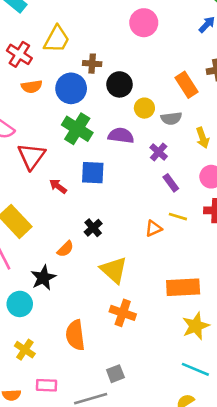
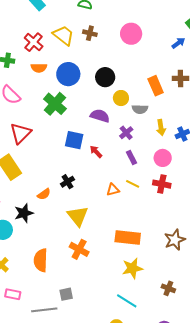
yellow trapezoid: (57, 39) -> (64, 35), turned -90
brown cross: (92, 64) -> (90, 33), moved
green cross: (77, 129) -> (55, 104), moved
red triangle: (31, 156) -> (21, 133), moved
red arrow: (58, 186) -> (96, 152), moved

